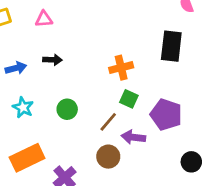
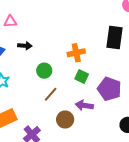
pink triangle: (44, 19) -> (10, 21), moved
green circle: (67, 109) -> (44, 71), moved
brown line: (108, 122) -> (51, 94), moved

